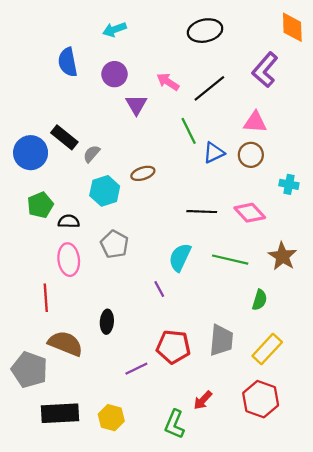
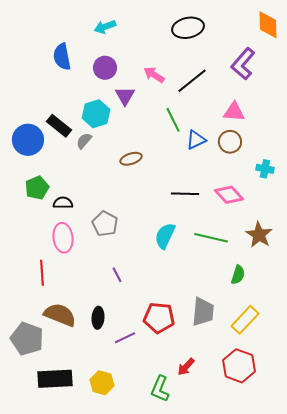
cyan hexagon: (105, 191) -> (96, 114), moved
purple line: (159, 289) -> (117, 275), moved
black ellipse: (107, 322) -> (98, 318), moved

